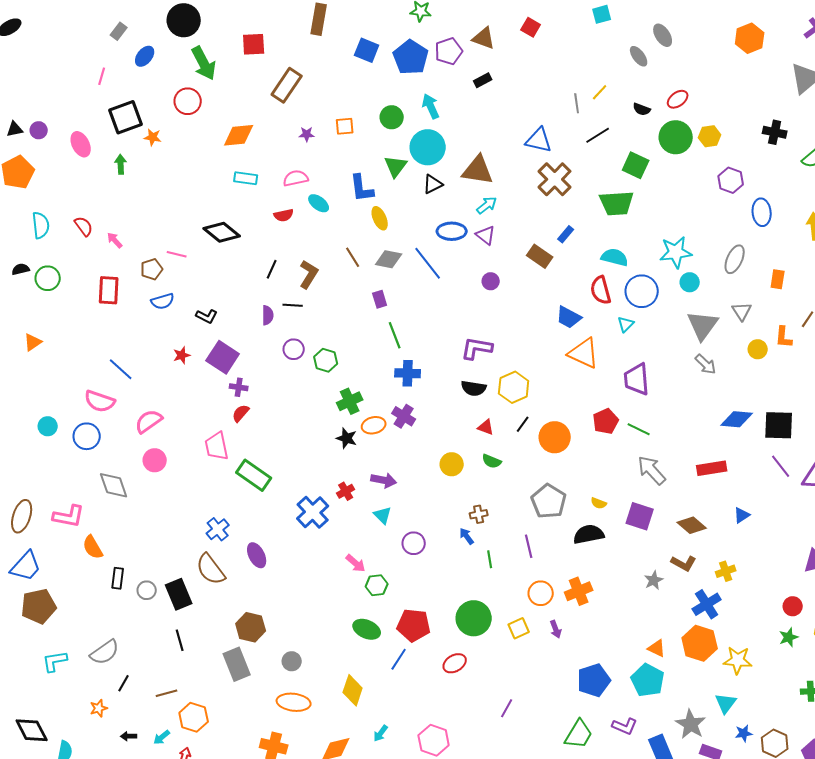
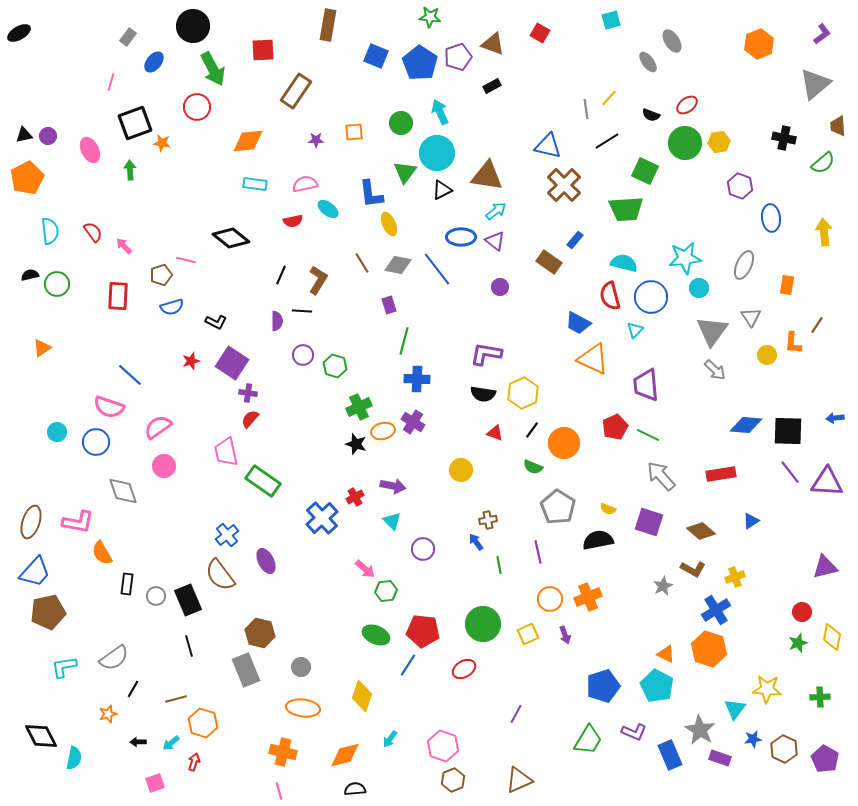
green line: (395, 335) -> (404, 341), turned 36
green semicircle: (492, 461) -> (533, 467), moved
yellow star: (738, 660) -> (767, 689), moved

